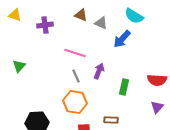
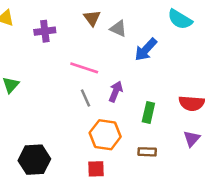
brown triangle: (81, 15) -> (92, 18), turned 32
cyan semicircle: (134, 16) -> (180, 19), moved
orange hexagon: (75, 102) -> (105, 135), moved
brown rectangle: (111, 120) -> (147, 152), moved

